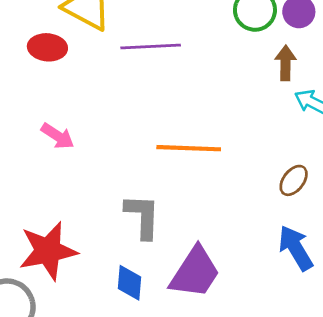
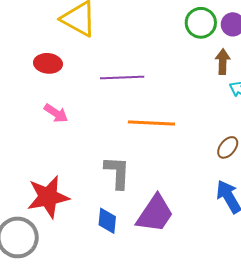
purple line: (151, 46) -> (122, 78), moved
red ellipse: (47, 47) -> (48, 63), moved

